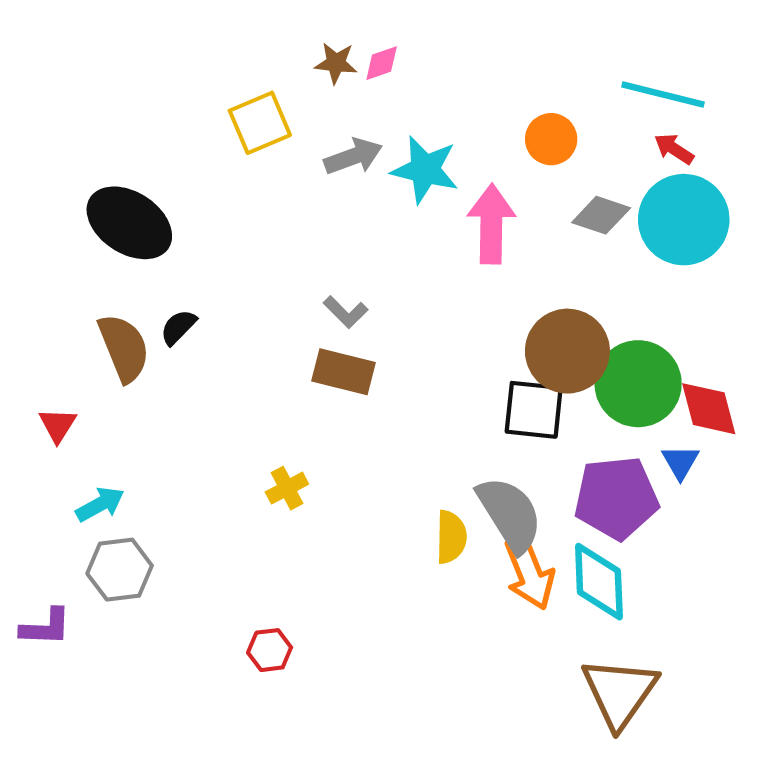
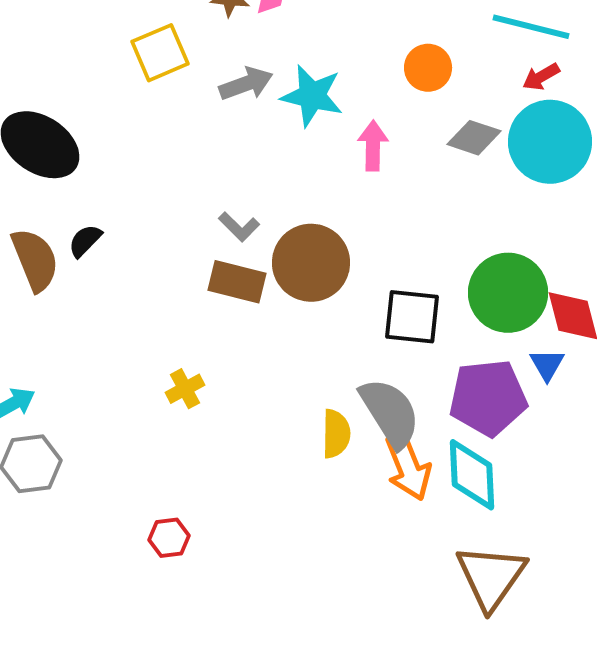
red arrow: (674, 149) -> (541, 77), turned -63
pink arrow: (491, 224) -> (373, 146), size x0.7
brown circle: (567, 351) -> (311, 263), moved

